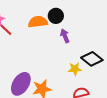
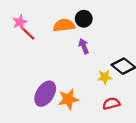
purple arrow: (65, 36) -> (84, 46), moved

